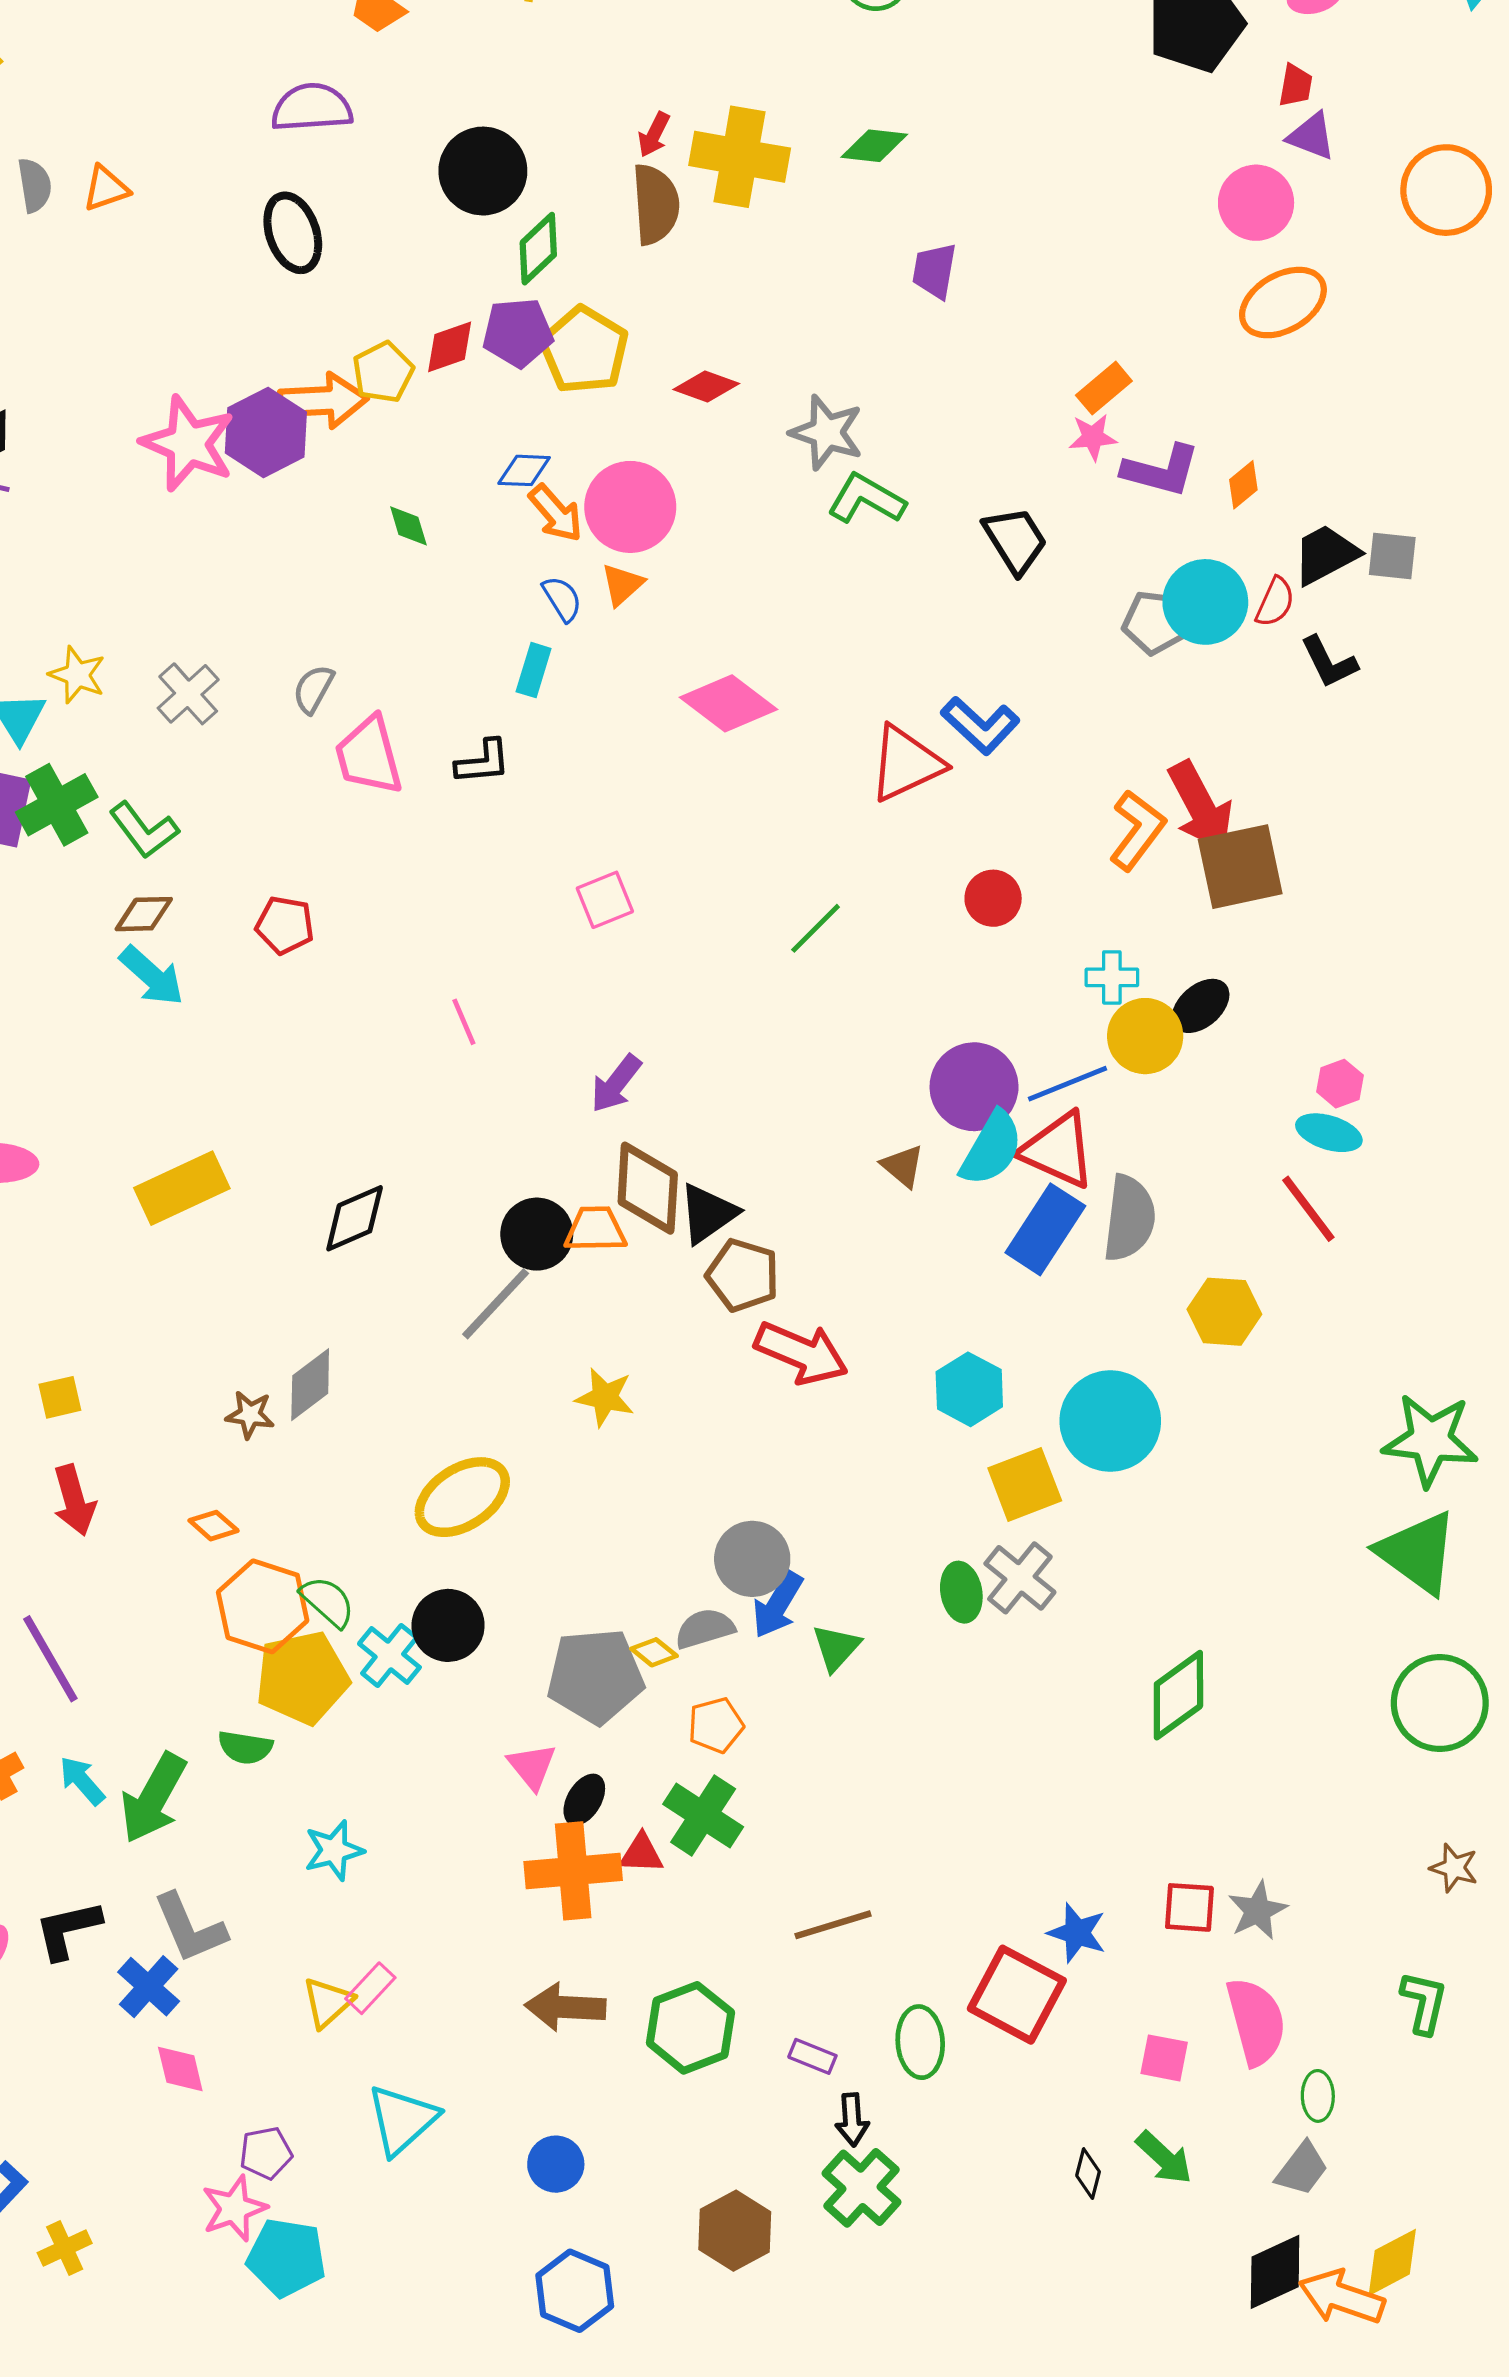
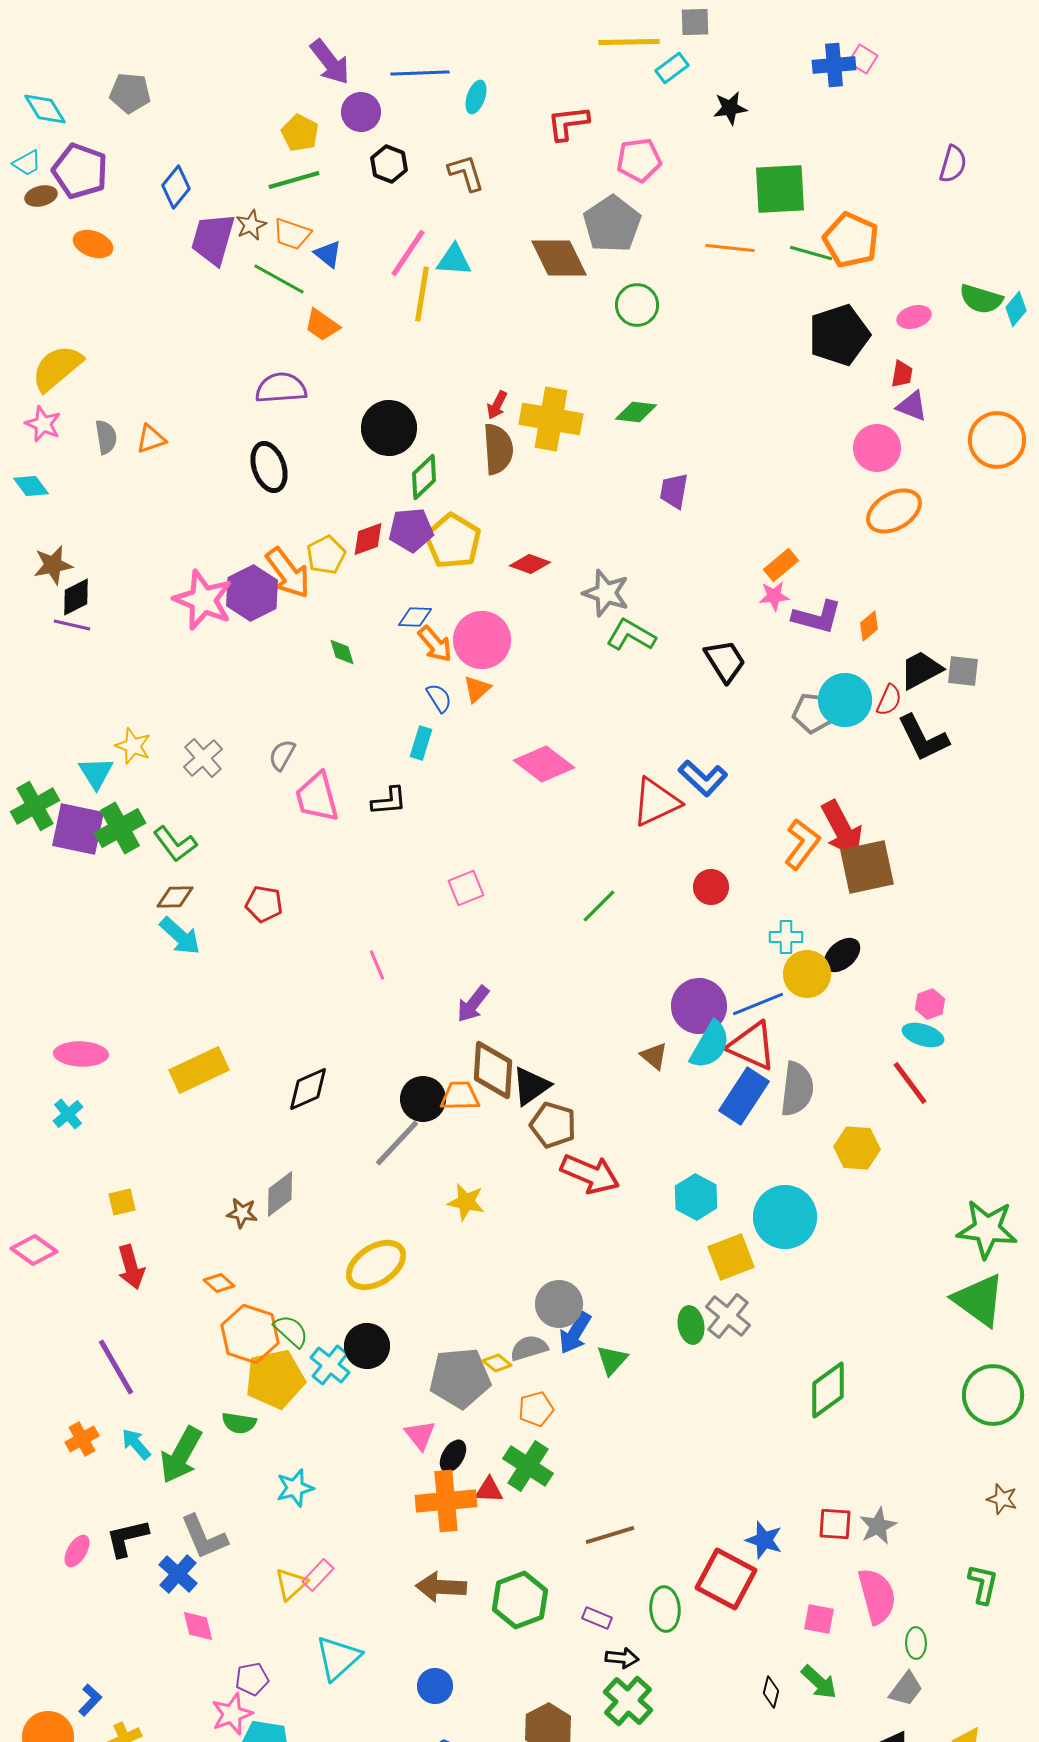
orange arrow: (323, 401) -> (288, 573), turned 56
black L-shape: (1329, 662) -> (923, 738), size x1.4
black arrow: (852, 2120) -> (622, 1658), turned -80

